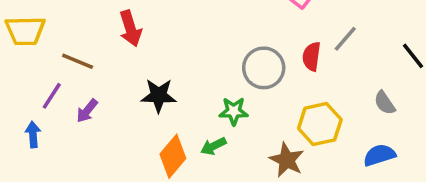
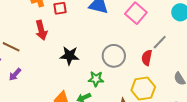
red semicircle: (312, 56) -> (147, 58), moved
black star: (159, 96) -> (70, 56), moved

